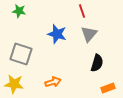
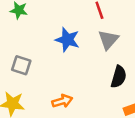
gray square: (21, 54) -> (21, 65), size x0.7

